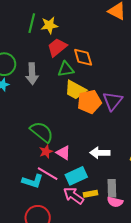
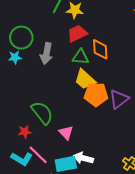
red star: (46, 152) -> (25, 132), moved
pink triangle: (63, 153) -> (66, 133), moved
white arrow: (100, 153) -> (83, 158), moved

